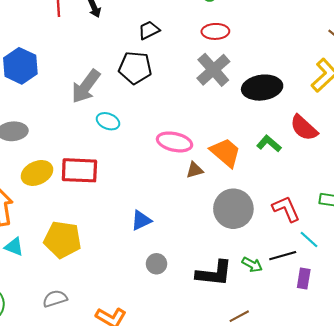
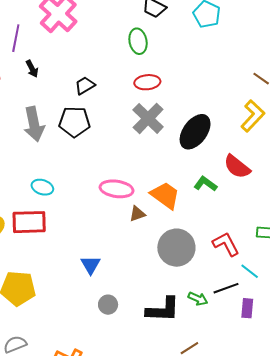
gray arrow: (86, 86) -> (34, 124), moved, turned -44
black ellipse: (262, 88) -> (195, 132), turned -42
cyan ellipse: (108, 121) -> (42, 187), moved
blue triangle: (141, 220) -> (91, 265), turned -30

